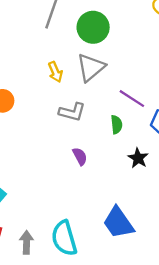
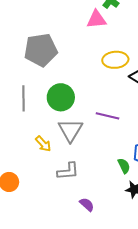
purple line: (132, 99) -> (107, 116), moved
green semicircle: (117, 125) -> (124, 166), moved

